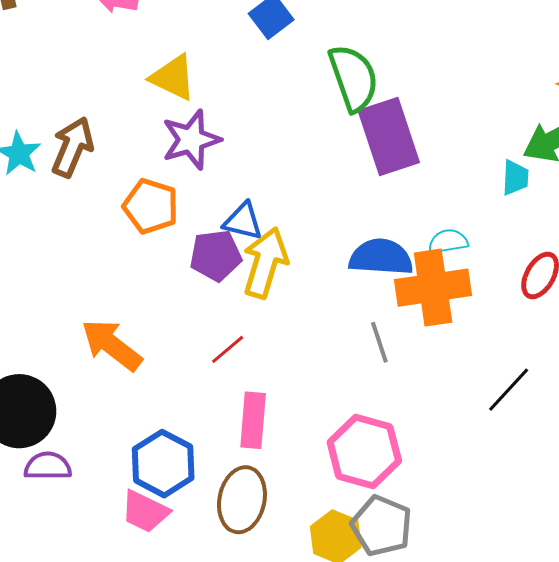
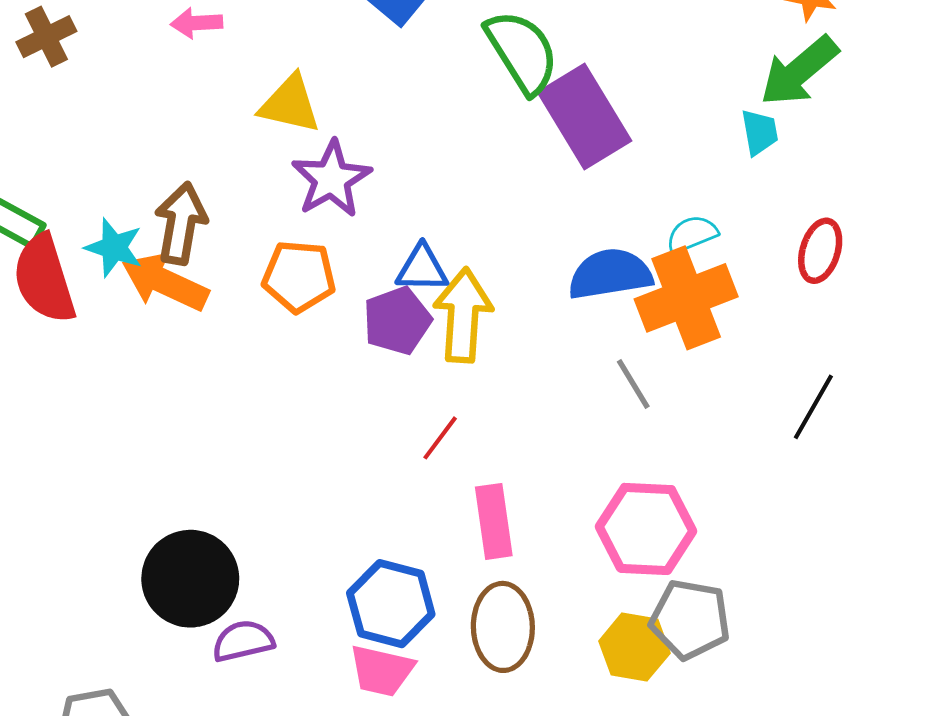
orange arrow: (112, 345) -> (165, 282), moved

